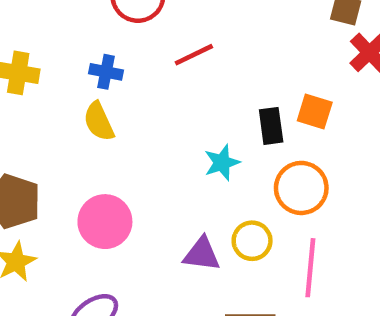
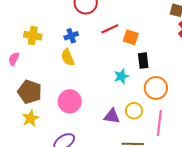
blue cross: (106, 72) -> (71, 36), turned -32
orange square: (315, 112) -> (131, 37), moved

